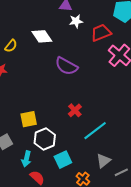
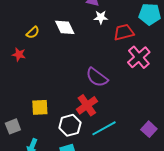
purple semicircle: (66, 66) -> (97, 77), moved
red cross: (75, 110) -> (87, 105), size x1.5
white hexagon: (45, 139) -> (70, 125), moved

